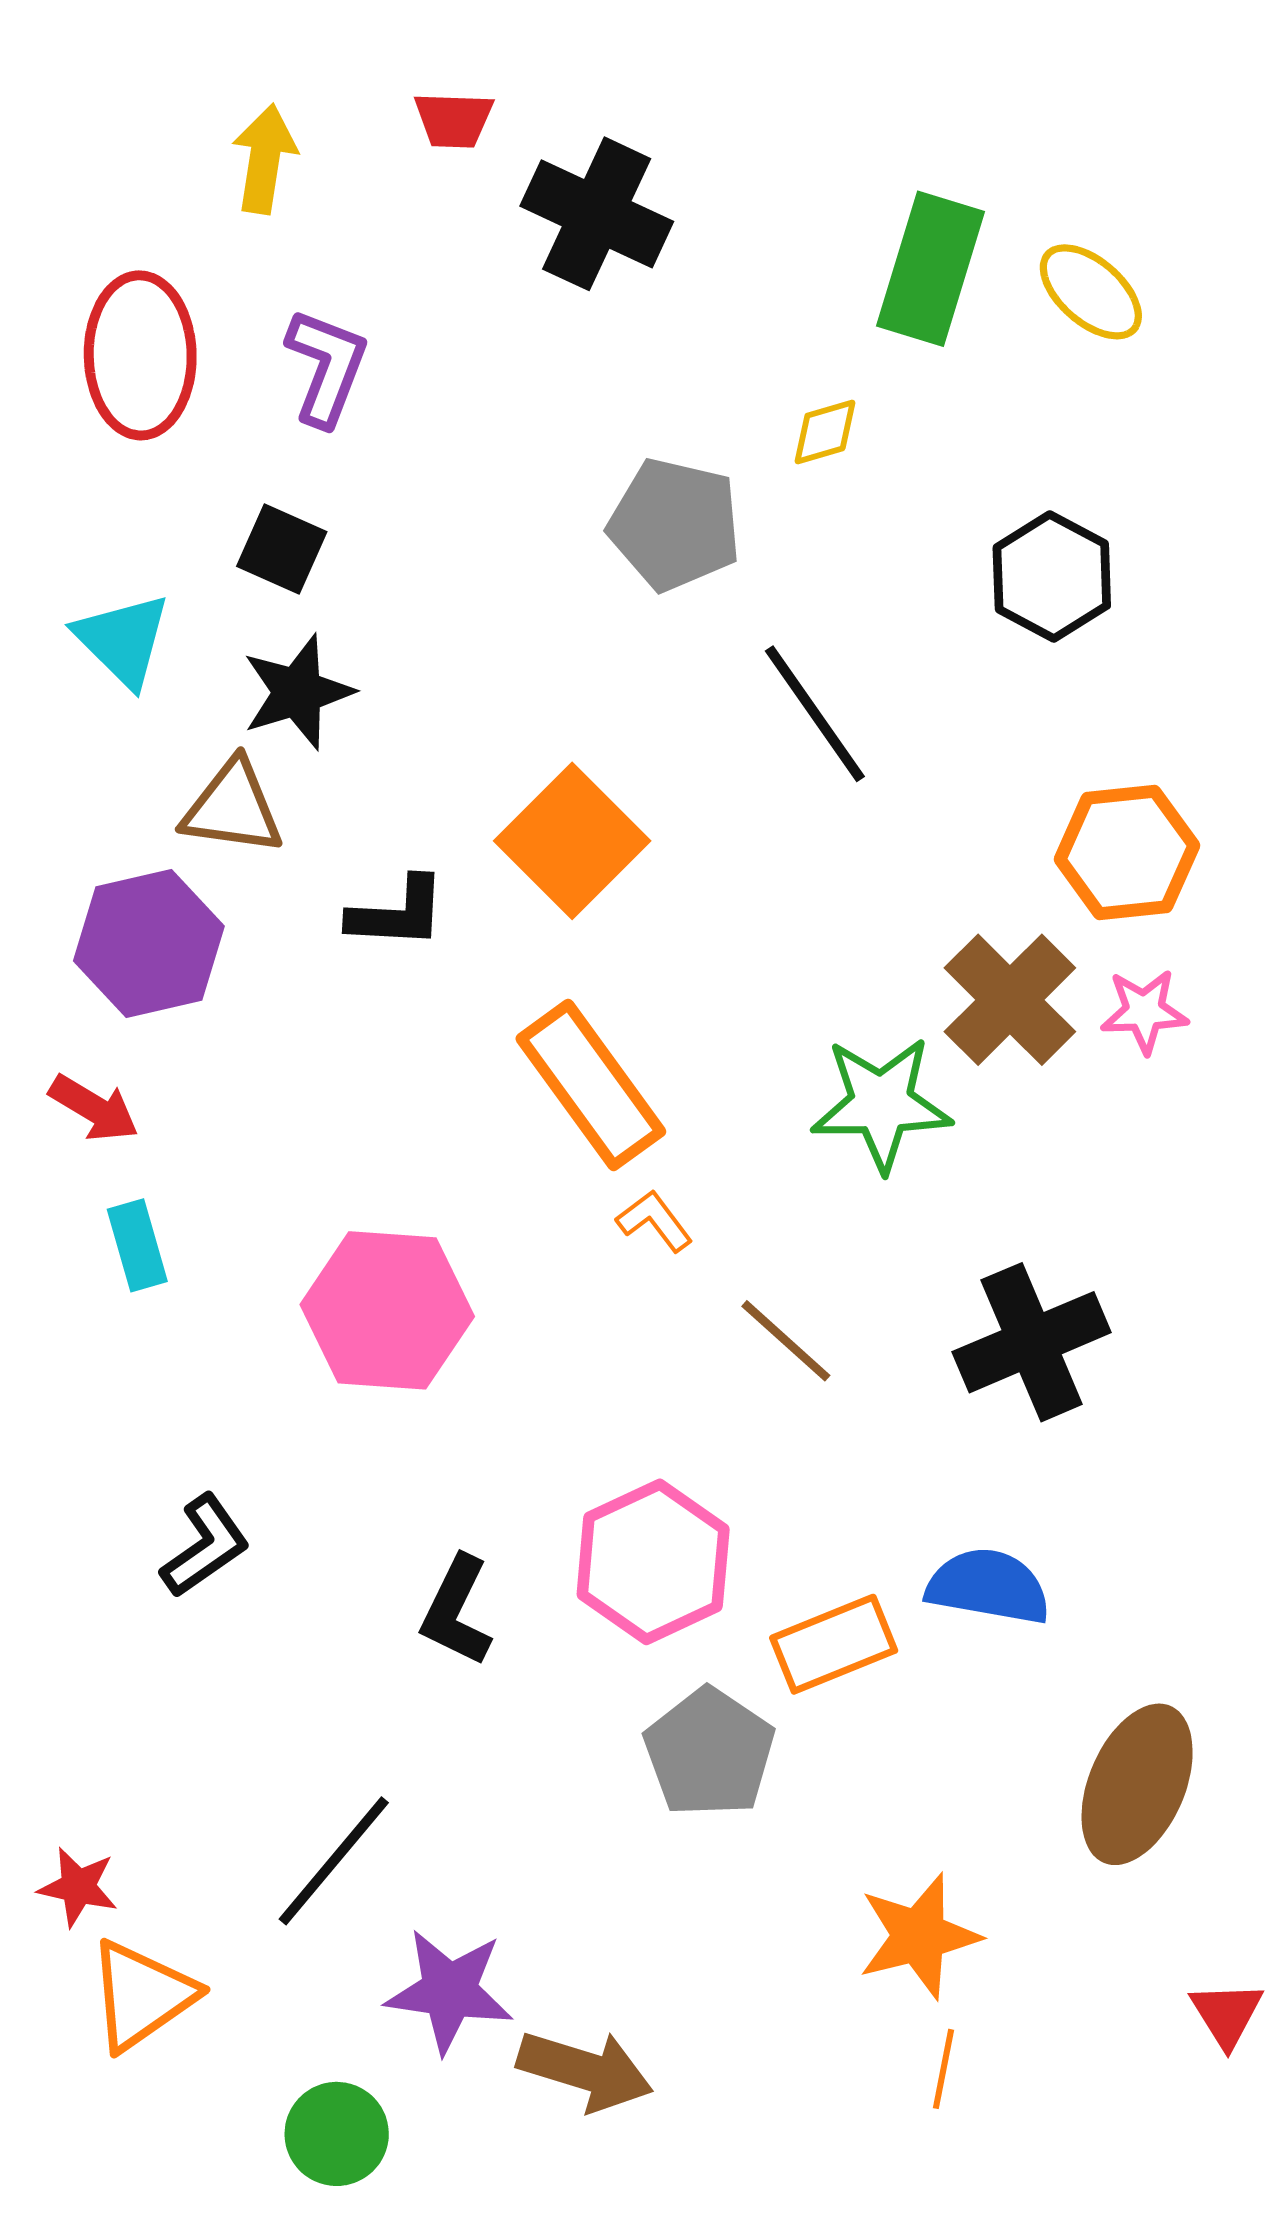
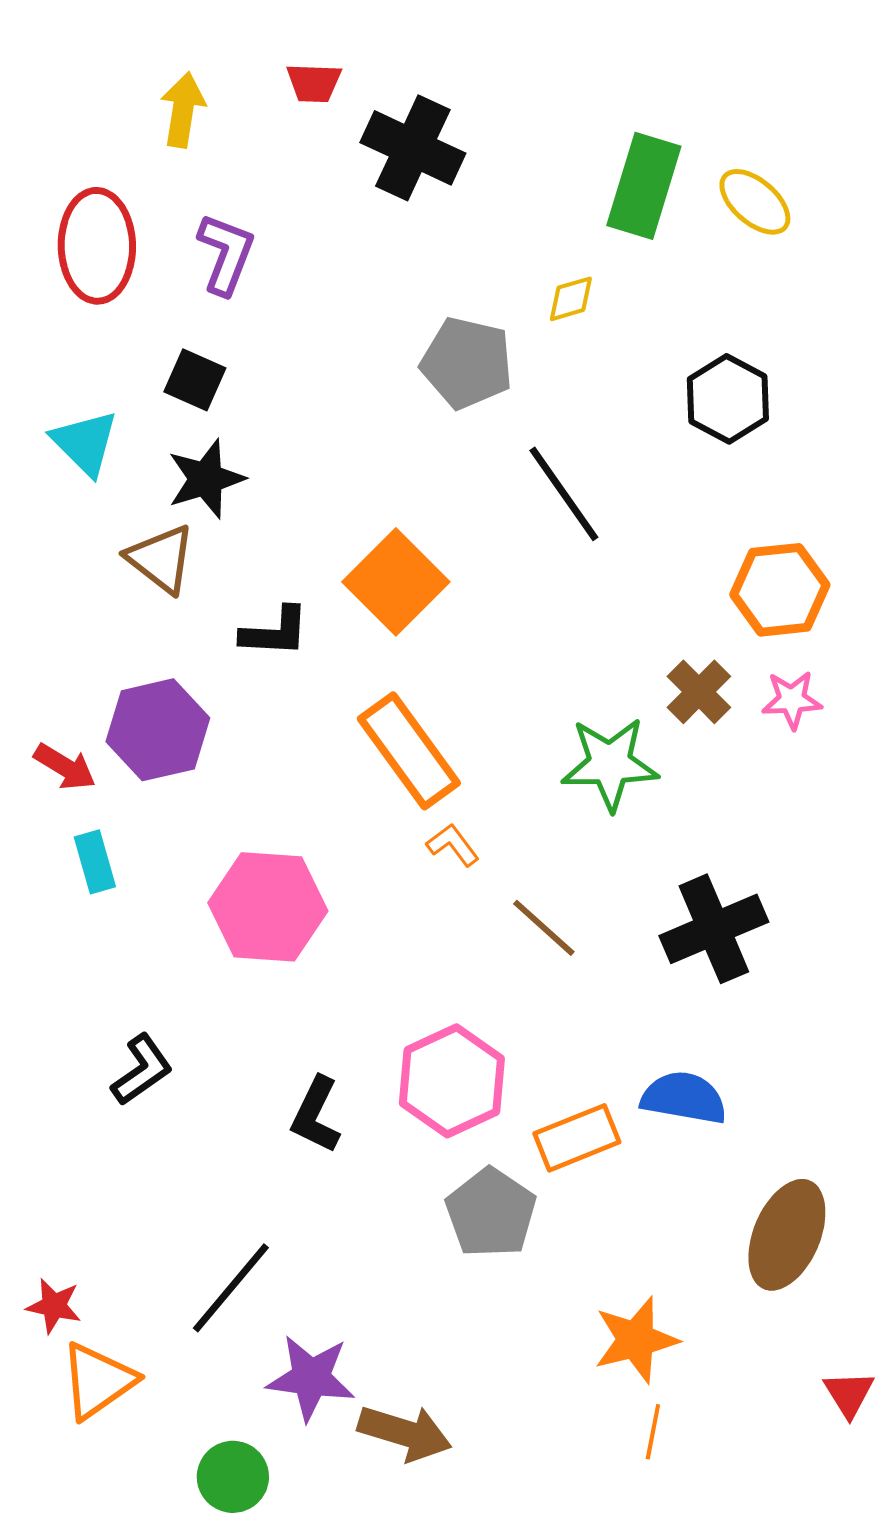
brown triangle: (233, 808) -> (161, 559), turned 30
purple hexagon: (149, 943) -> (158, 730), moved
brown cross: (1010, 1000) -> (699, 692), size x0.7

